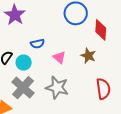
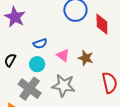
brown star: (88, 56) -> (86, 58), moved
cyan circle: (24, 63) -> (37, 64), moved

